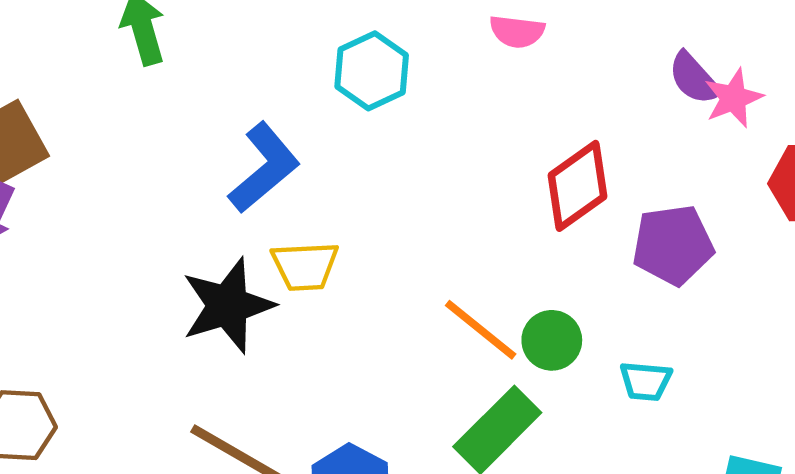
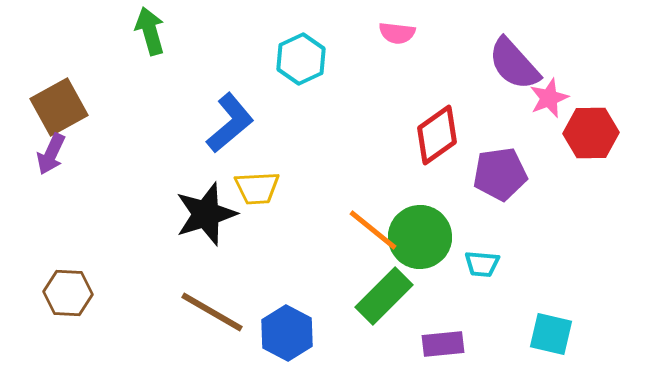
purple semicircle: (694, 78) -> (514, 64), size x1.5
pink star: (733, 98) -> (549, 98), moved
green circle: (552, 340) -> (420, 237), size x1.6

